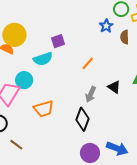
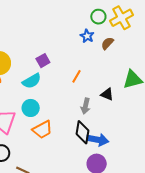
brown semicircle: (125, 37) -> (107, 43), turned 56
cyan circle: (24, 80) -> (31, 108), moved
blue arrow: (117, 148) -> (98, 140), moved

